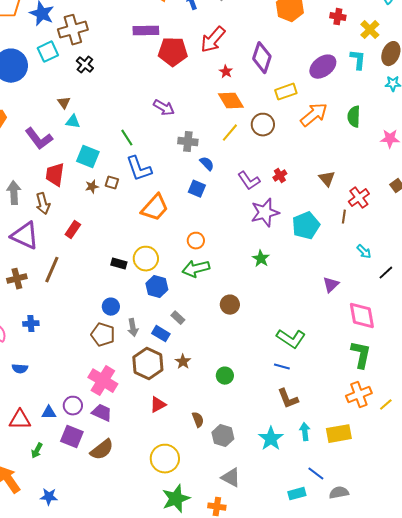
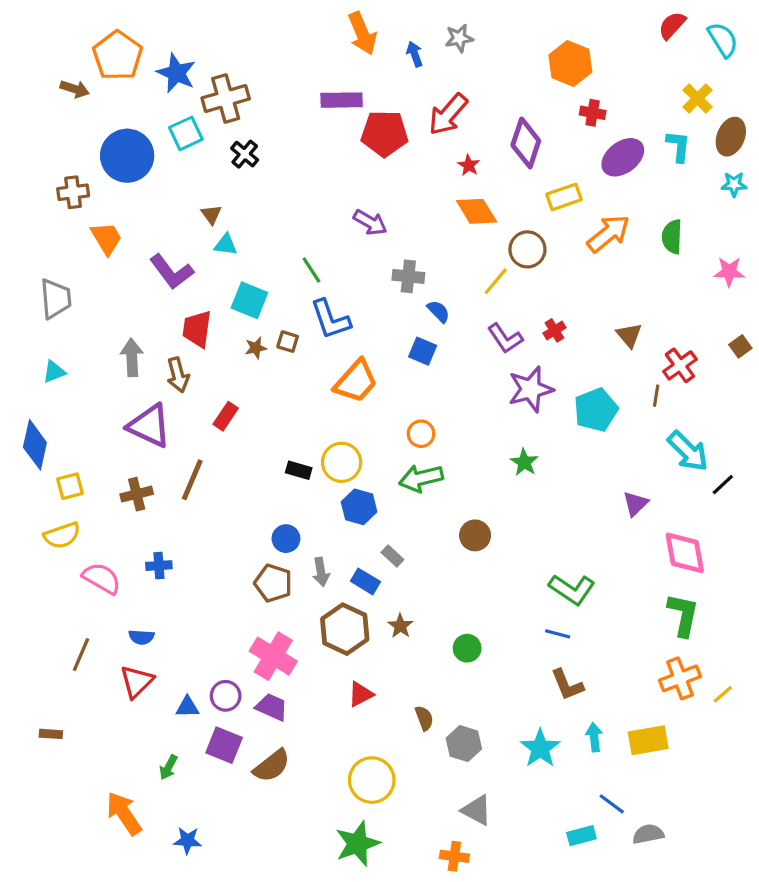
red cross: (338, 17) -> (593, 113), moved
yellow line: (230, 133) -> (496, 281), moved
cyan arrow: (364, 252) -> (688, 451), size x1.8
red triangle: (20, 420) -> (137, 682), moved, turned -45
green star: (176, 499) -> (357, 844), moved

